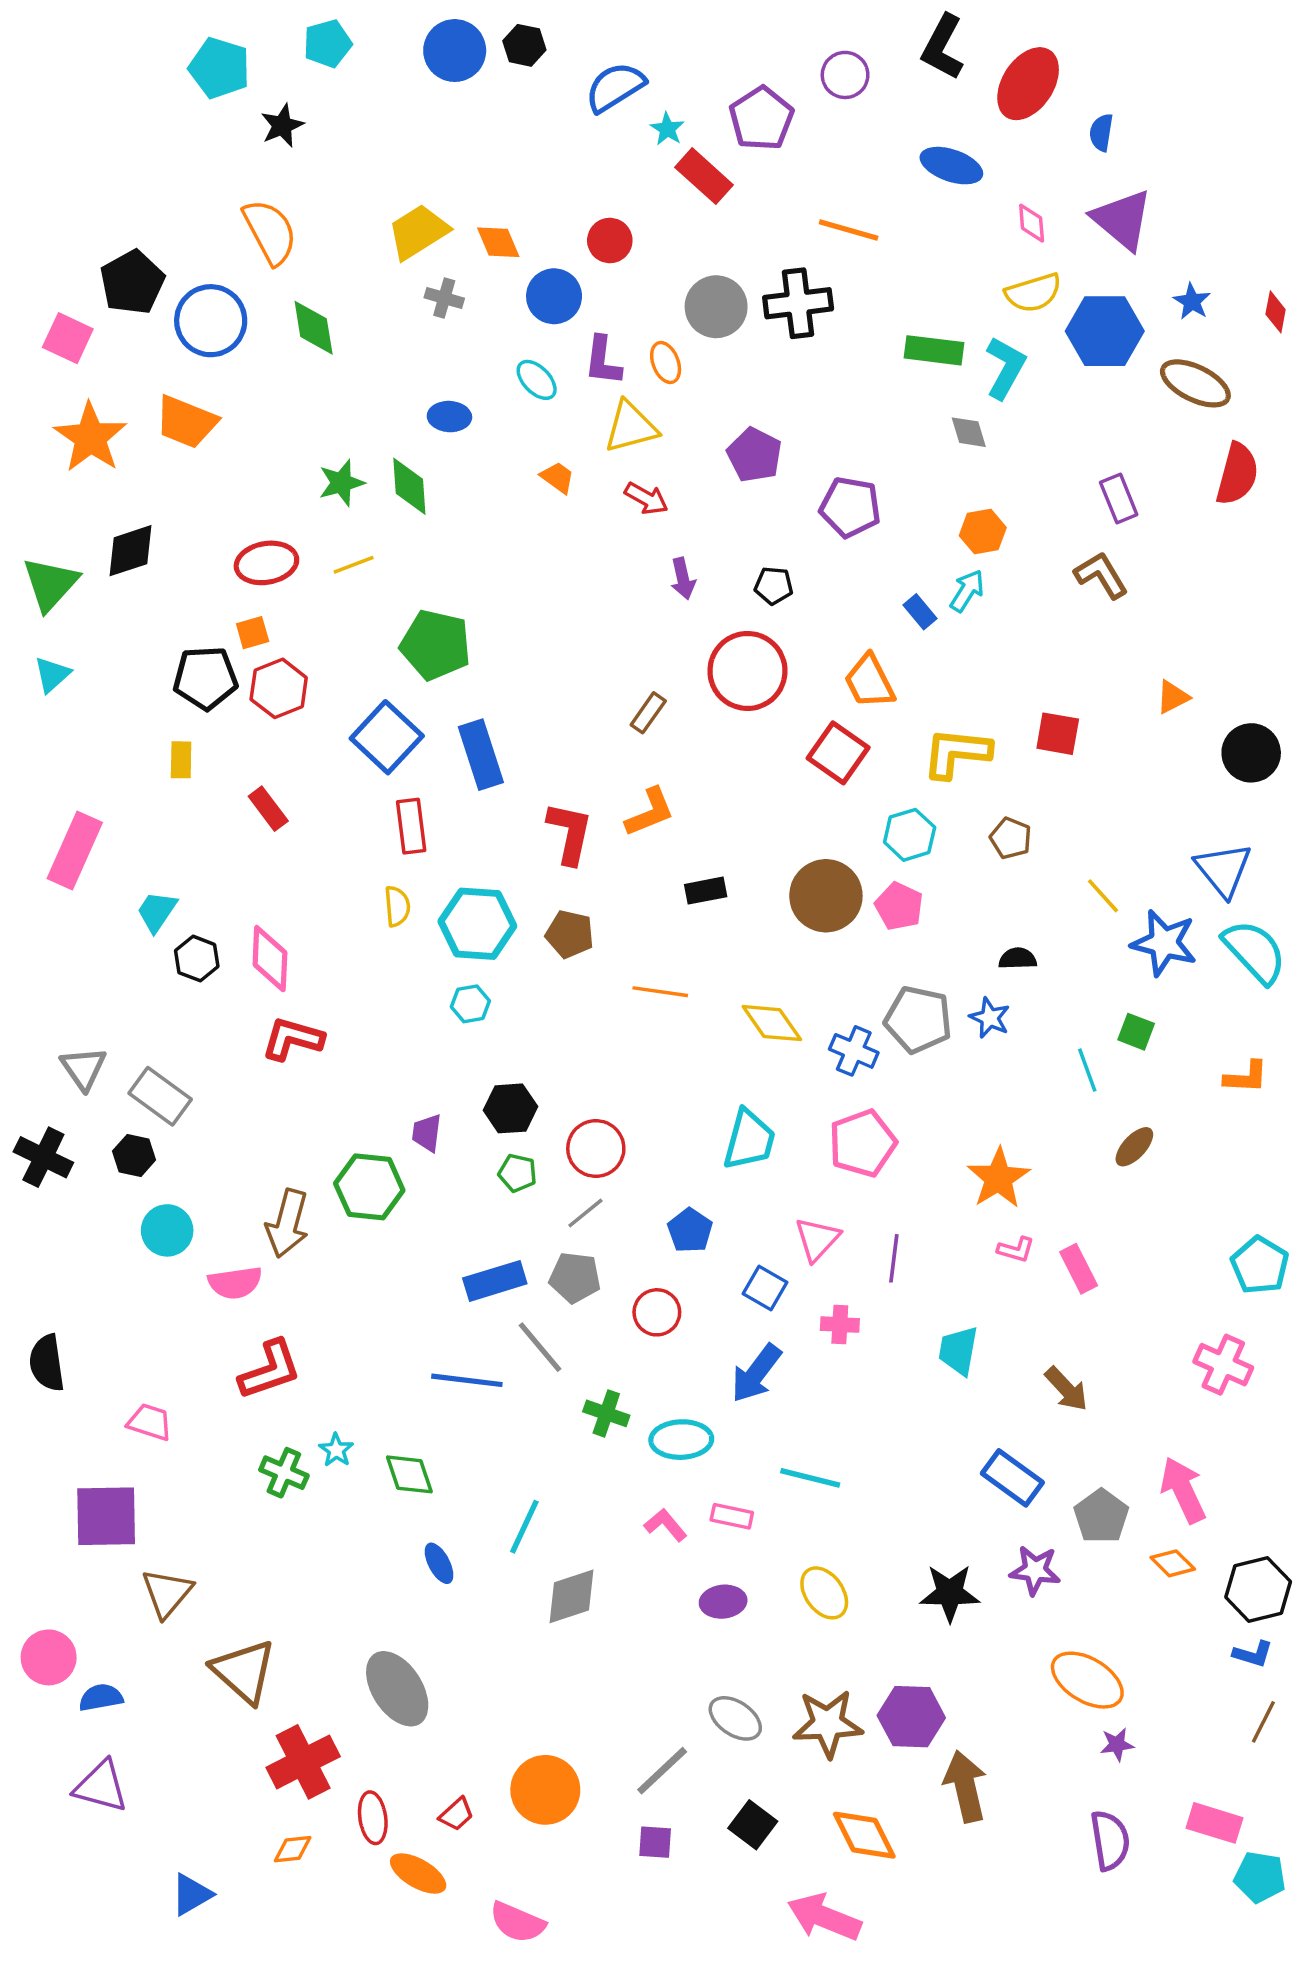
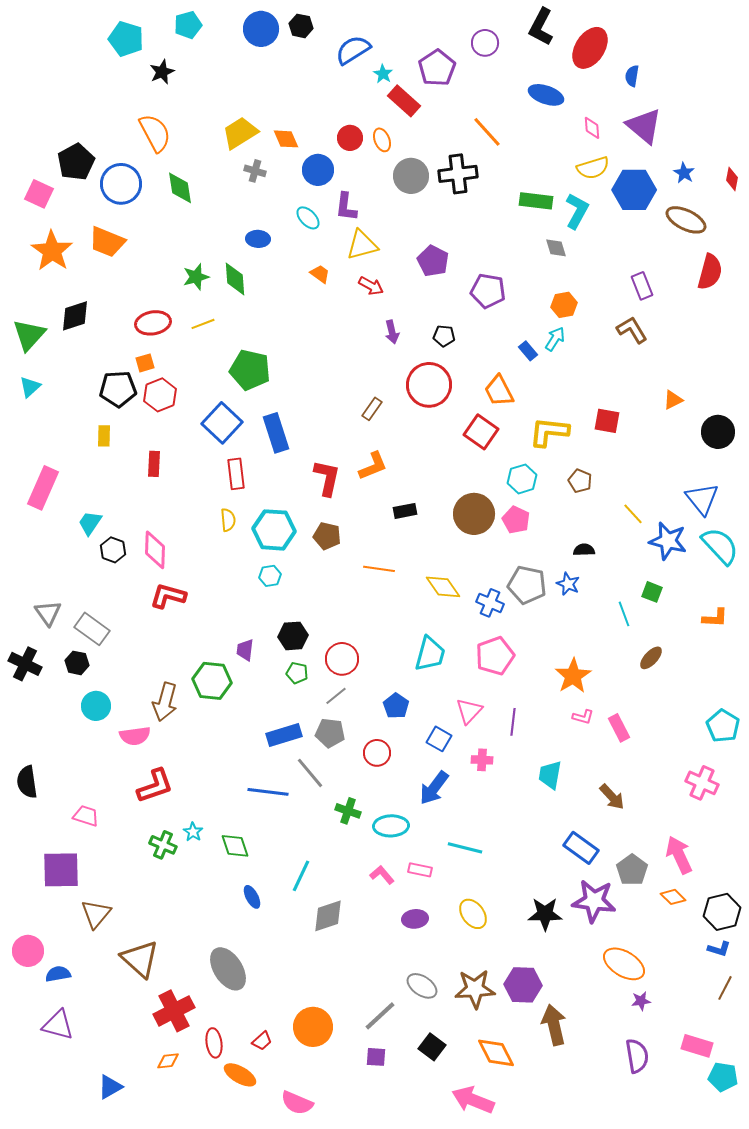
orange line: (849, 230) -> (487, 132), turned 32
orange ellipse: (666, 363) -> (382, 140), moved
red rectangle: (268, 809) -> (154, 464), turned 40
purple star: (1035, 1570) -> (594, 901), size x1.5

